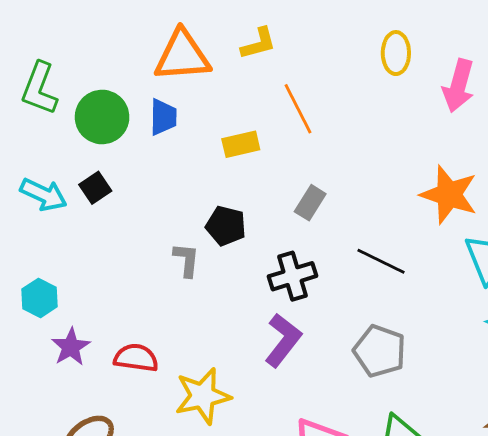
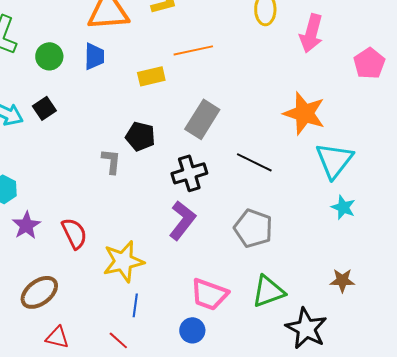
orange line: (298, 109) -> (193, 50), turned -75
green circle: (102, 117) -> (49, 56), size x0.7
gray rectangle: (310, 203) -> (202, 119), size x1.5
red semicircle: (136, 358) -> (74, 233), turned 56

